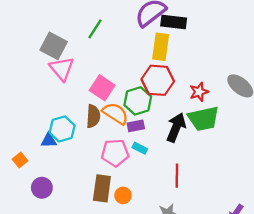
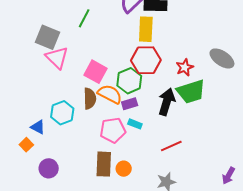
blue triangle: (49, 140) -> (38, 127), moved, turned 35
red line: (177, 176) -> (171, 146), turned 70

